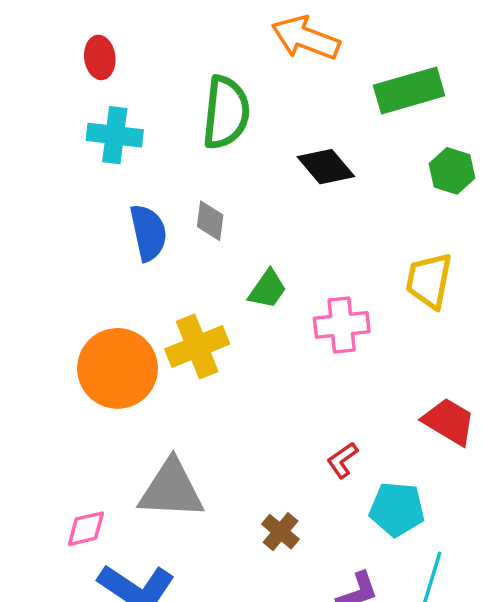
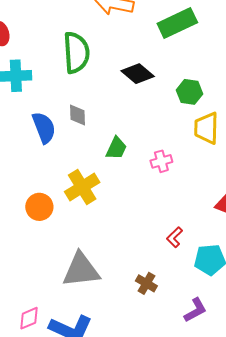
green hexagon: (452, 171) -> (190, 92), moved
pink cross: (342, 325) -> (161, 161), size x0.7
orange circle: (118, 368) -> (39, 207), size x0.6
pink diamond: (86, 529) -> (29, 318), moved

